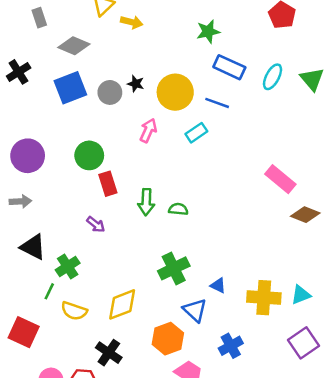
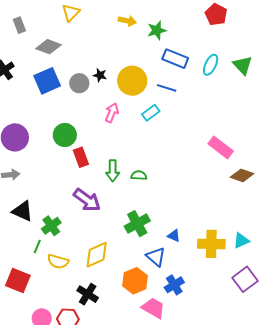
yellow arrow: (132, 22) -> (127, 21), moved
purple arrow: (96, 224) -> (87, 200), moved, size x1.8
blue cross: (231, 346) -> (174, 285), moved

